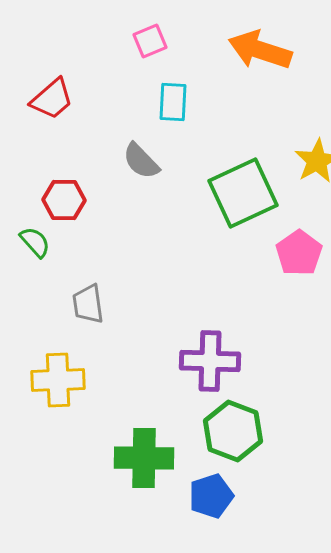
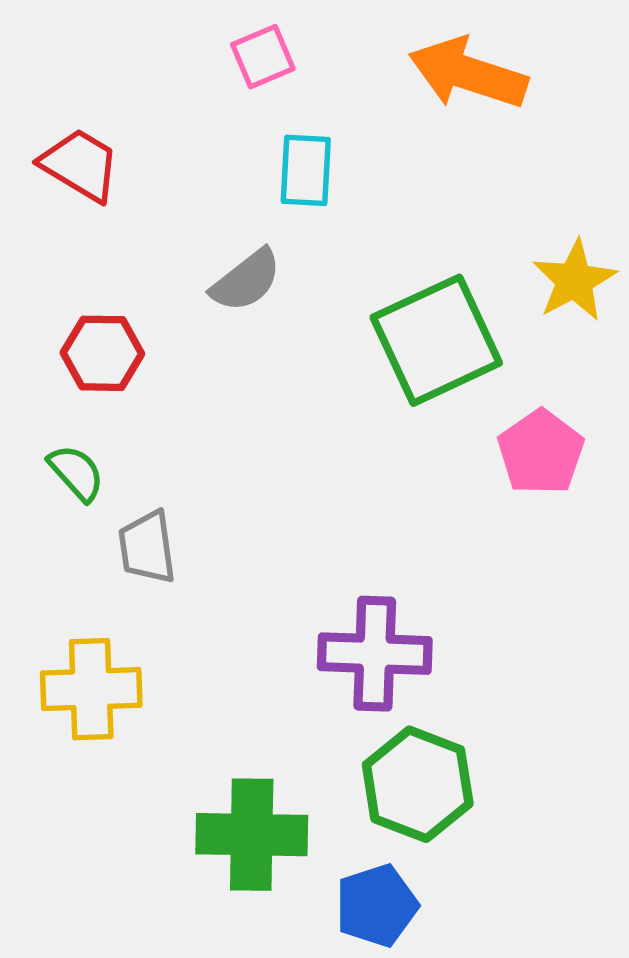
red trapezoid: (52, 99) -> (80, 165), turned -108
gray semicircle: (141, 161) -> (246, 281), turned -84
green semicircle: (35, 242) -> (76, 473), moved

